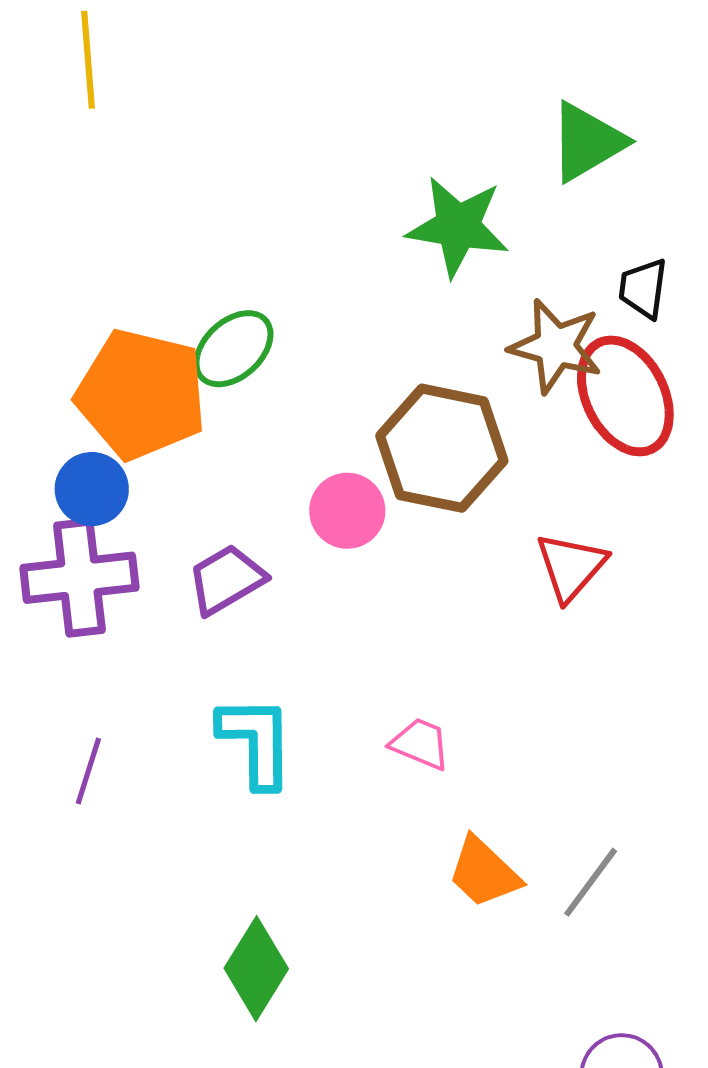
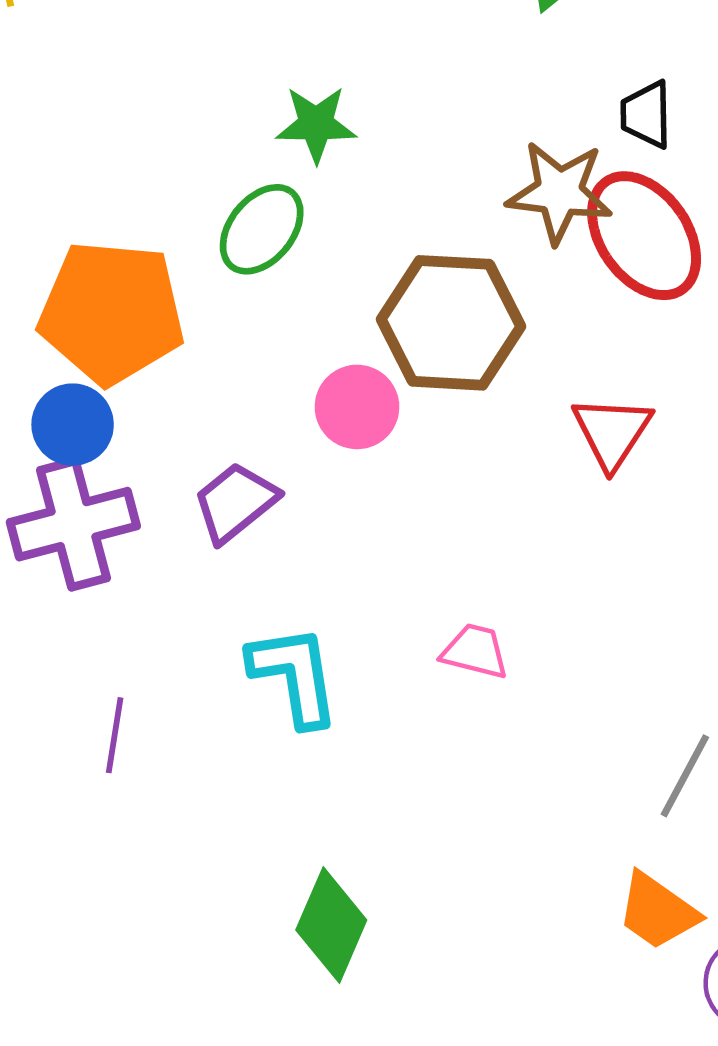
green star: (458, 227) -> (316, 124), moved, size x0.7
green ellipse: (233, 349) -> (262, 229), moved
orange trapezoid: (484, 872) -> (658, 911), moved

